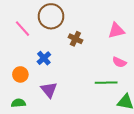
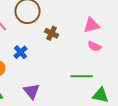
pink semicircle: (119, 62) -> (94, 46), moved
purple triangle: (49, 90) -> (31, 91), moved

